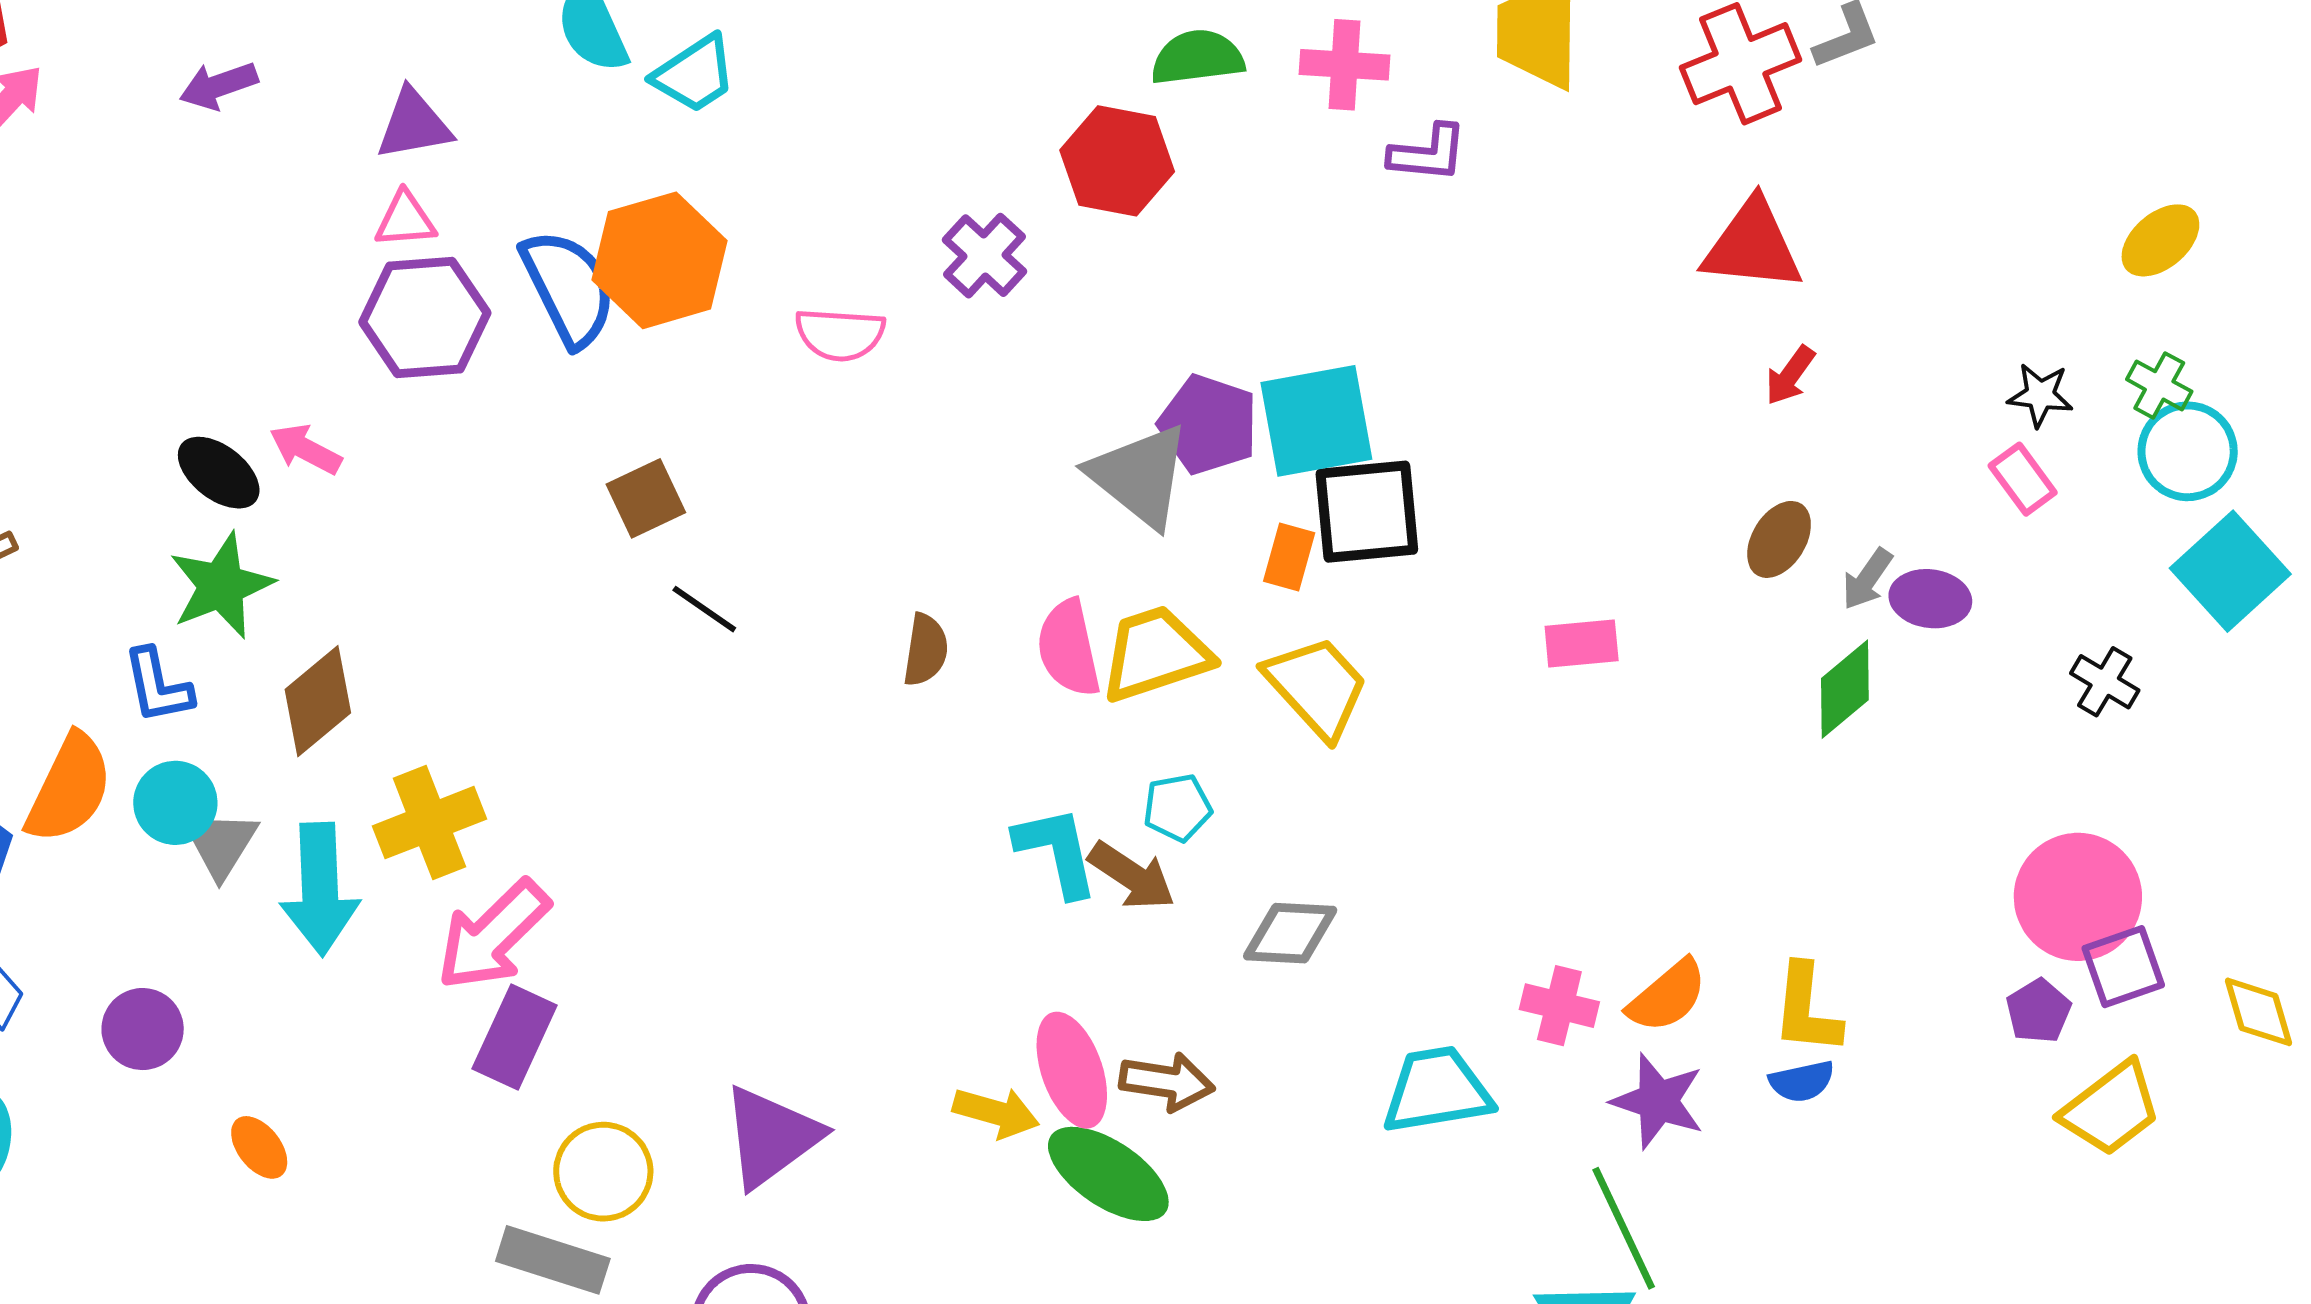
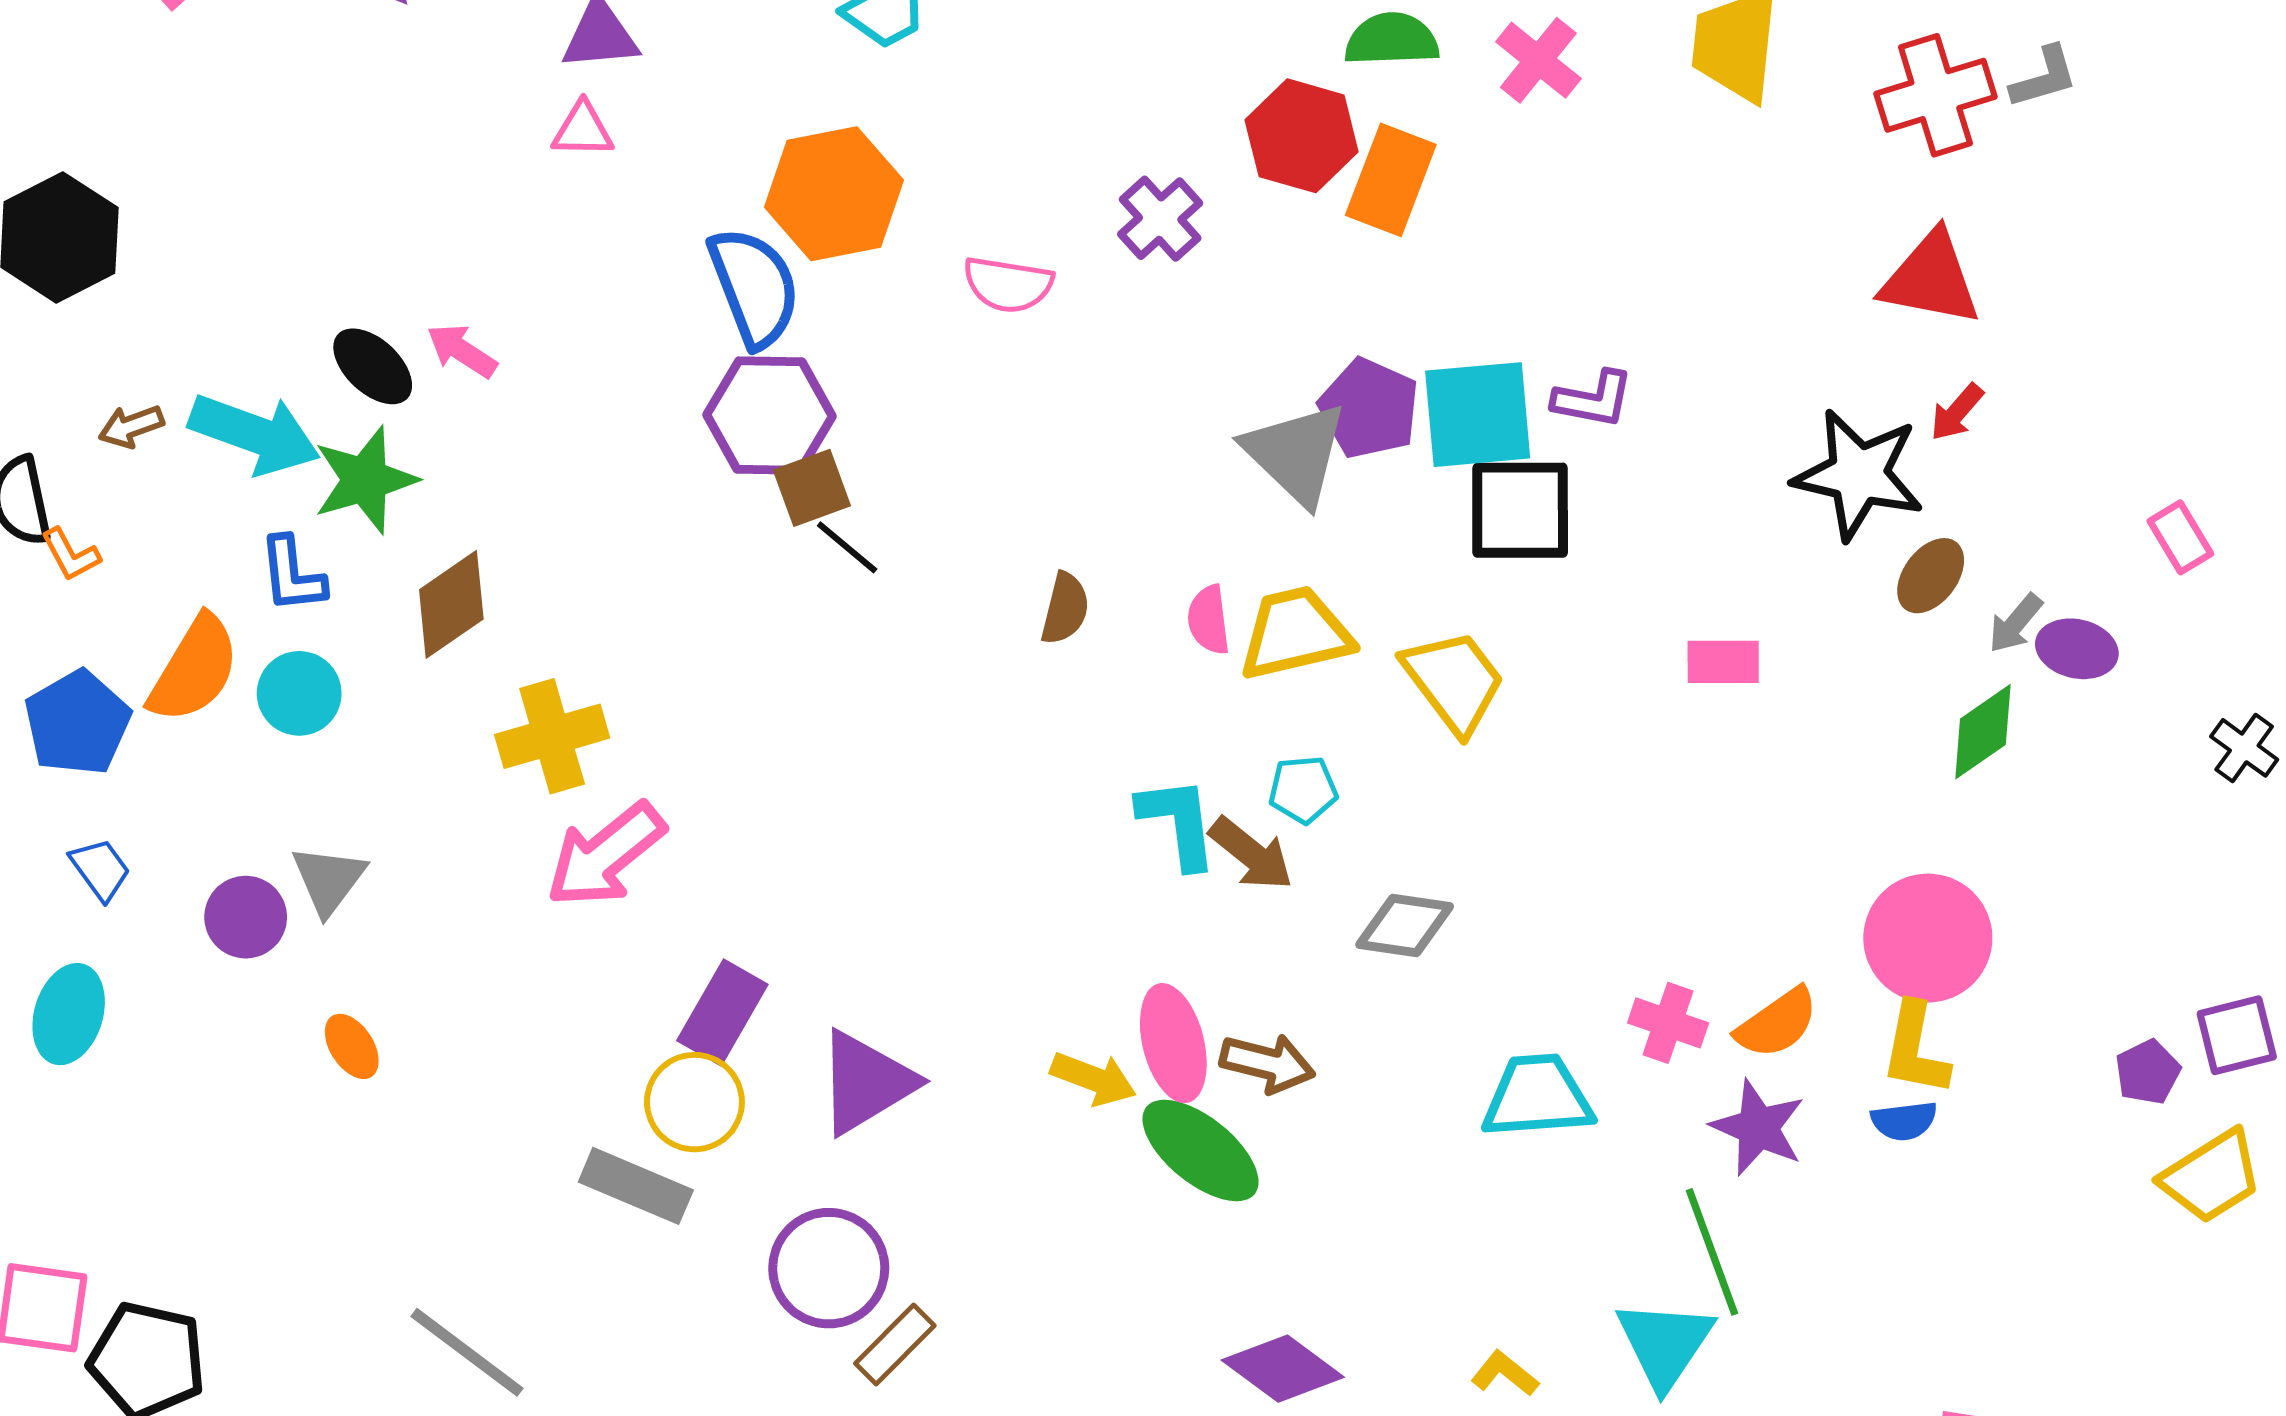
pink cross: (1345, 65) -> (1538, 60), turned 30
purple L-shape: (1428, 153) -> (1593, 399), moved
blue semicircle: (569, 288) -> (754, 287), moved
purple hexagon: (425, 318) -> (770, 415), moved
black star: (2040, 395) -> (1858, 475), moved, size x2.0
brown square: (646, 498) -> (812, 488), moved
orange rectangle: (1289, 557) -> (1391, 180), moved, size x1.6
pink semicircle: (1069, 648) -> (1209, 620), size x0.7
gray triangle: (221, 844) -> (329, 880), moved
cyan arrow: (320, 889) -> (255, 434), moved, turned -73
pink circle: (2078, 897) -> (1928, 938), moved
purple rectangle: (515, 1037) -> (722, 1013), moved

